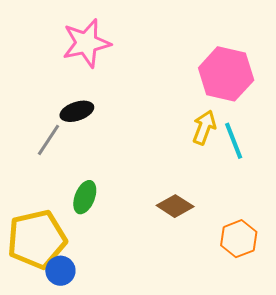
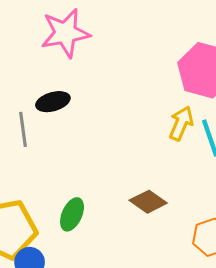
gray line: (48, 140) -> (23, 129), turned -44
green ellipse: (85, 197) -> (72, 214), moved

